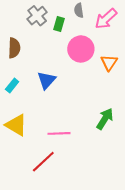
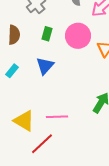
green rectangle: (59, 24) -> (47, 34), moved
yellow triangle: (16, 125) -> (24, 121), moved

